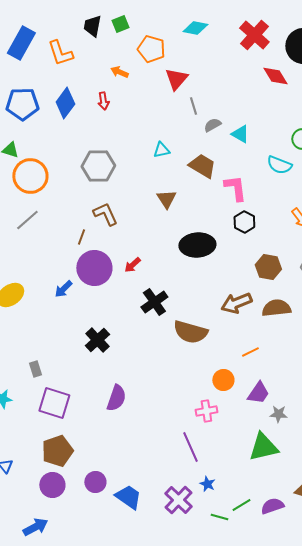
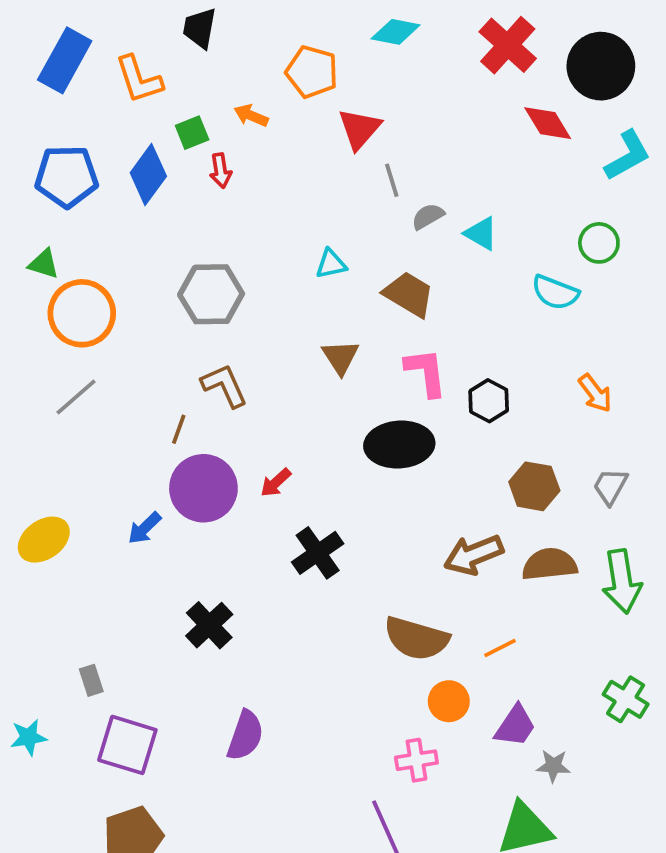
green square: (120, 24) -> (192, 133), moved
pink L-shape: (235, 188) -> (426, 372), moved
brown semicircle: (190, 332) -> (416, 638), moved

